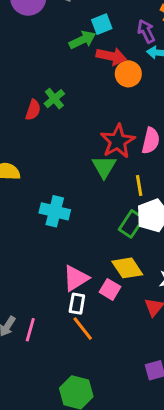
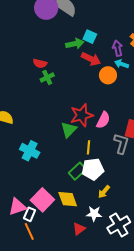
cyan square: (102, 24) -> (90, 37), turned 32
orange circle: (128, 74) -> (108, 75), moved
red semicircle: (33, 110) -> (40, 63), moved, turned 72
pink triangle: (76, 278) -> (17, 207), moved
pink square: (110, 289) -> (42, 200), moved, size x1.6

